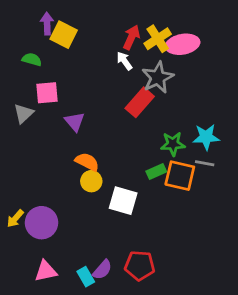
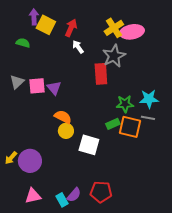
red arrow: (131, 37) -> (71, 28), moved
white arrow: (124, 61) -> (78, 47), moved
pink square: (47, 93) -> (37, 86), moved
red rectangle: (140, 102) -> (101, 74), turned -45

